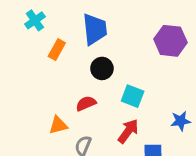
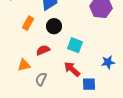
orange rectangle: (57, 50) -> (28, 23), moved
red arrow: (128, 131) -> (72, 69), turned -84

